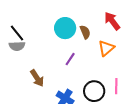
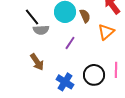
black line: (17, 33) -> (32, 17), moved
gray semicircle: (17, 46) -> (41, 30), moved

